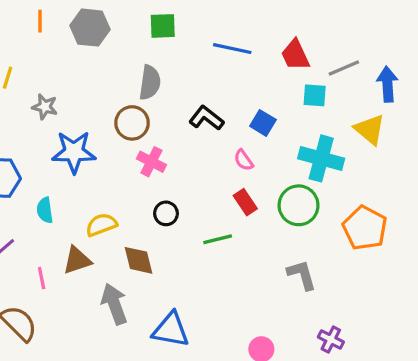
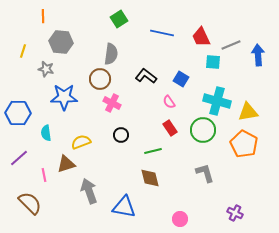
green square: (163, 26) -> (119, 19), turned -30
gray hexagon: (90, 28) -> (61, 42), moved
yellow triangle: (370, 129) -> (248, 112), moved, turned -50
brown diamond: (139, 260) -> (150, 178), moved
purple cross: (331, 339) -> (235, 213), moved

